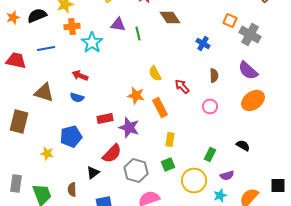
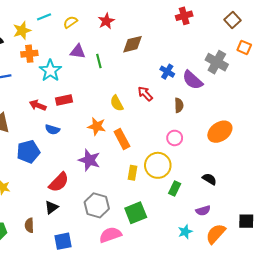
brown diamond: (170, 18) -> (133, 44), turned -70
orange square: (230, 20) -> (244, 47), moved
purple semicircle: (248, 70) -> (193, 80), moved
red arrow: (182, 86) -> (145, 94), moved
blue semicircle: (77, 98) -> (52, 130), moved
red rectangle: (105, 118) -> (64, 100), moved
blue pentagon: (71, 136) -> (28, 152), moved
red semicircle: (112, 154) -> (59, 182), moved
green square: (168, 164) -> (136, 213), moved, size x1.5
purple semicircle: (227, 176) -> (203, 211), moved
yellow circle: (194, 180) -> (158, 165), moved

